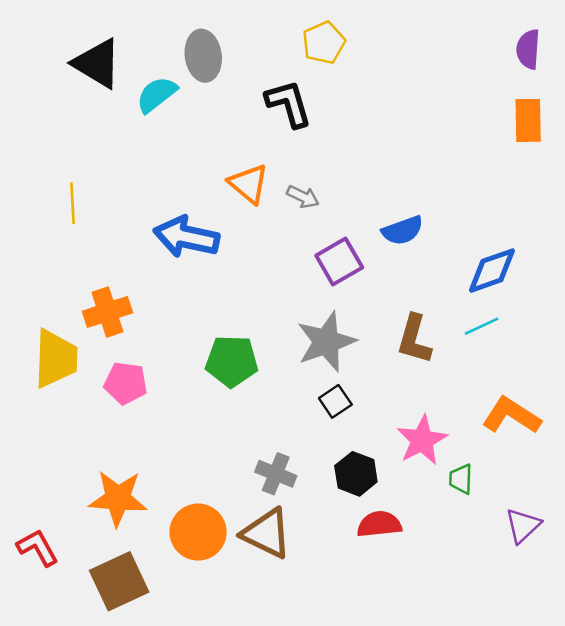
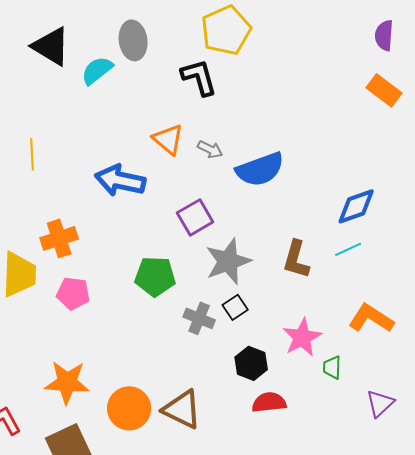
yellow pentagon: (324, 43) -> (226, 30), size x1.5
orange rectangle: (528, 120) -> (384, 90), turned -52
blue semicircle: (403, 230) -> (260, 169), moved, size x1.5
purple square: (339, 261) -> (195, 217), moved
gray cross: (276, 474) -> (199, 318), moved

